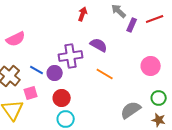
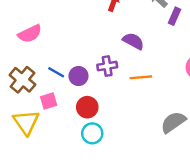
purple cross: (71, 56) -> (107, 66), moved, size x0.7
orange line: (105, 74) -> (141, 77), turned -36

